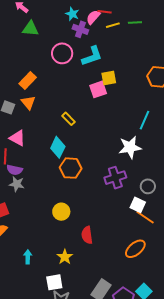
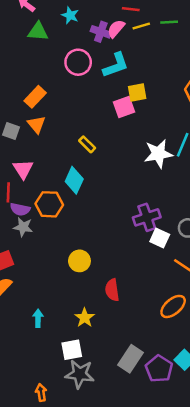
cyan star: (72, 14) -> (70, 15), moved
pink semicircle: (93, 17) -> (116, 29), moved
pink triangle: (17, 138) -> (23, 169), turned 30
white star: (130, 147) -> (158, 154), moved
orange hexagon: (71, 168) -> (49, 204), moved
white square: (138, 205) -> (160, 238), moved

